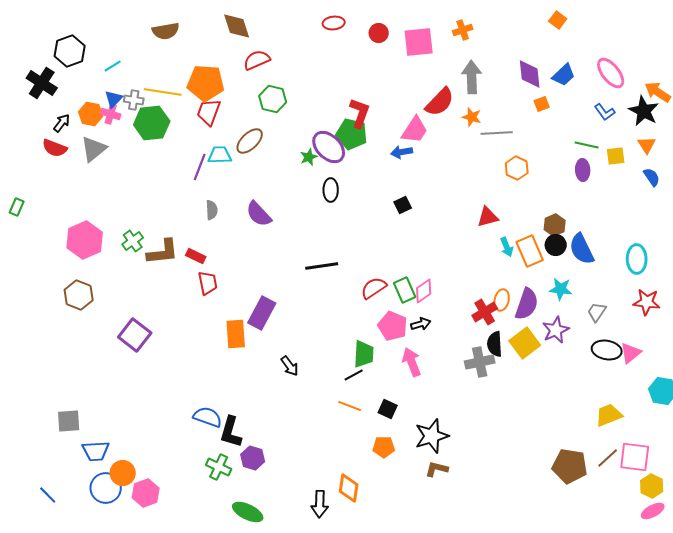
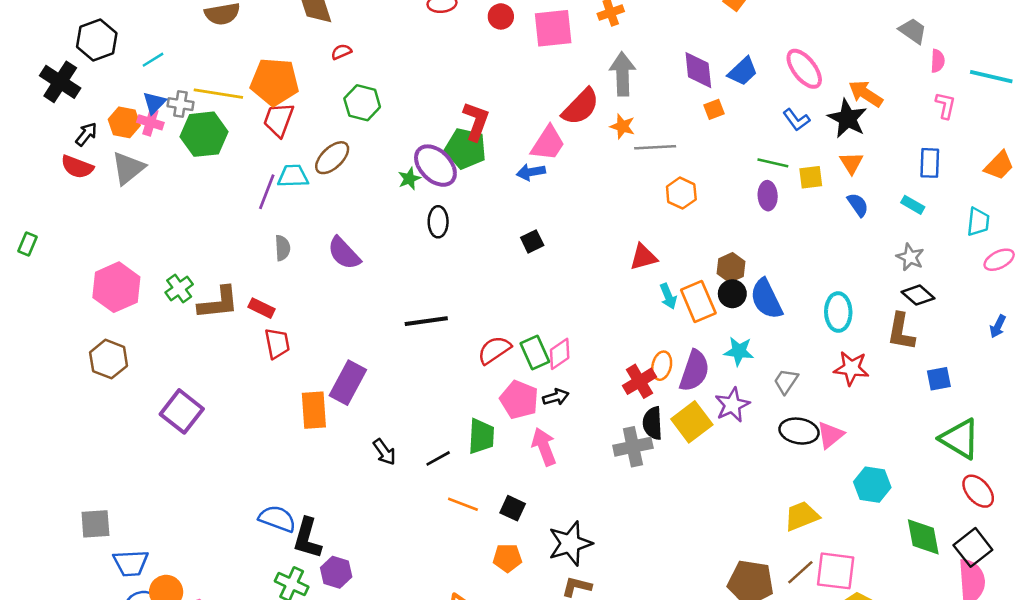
red semicircle: (257, 60) -> (341, 52), size x0.6
black line: (354, 375) -> (438, 458), moved

